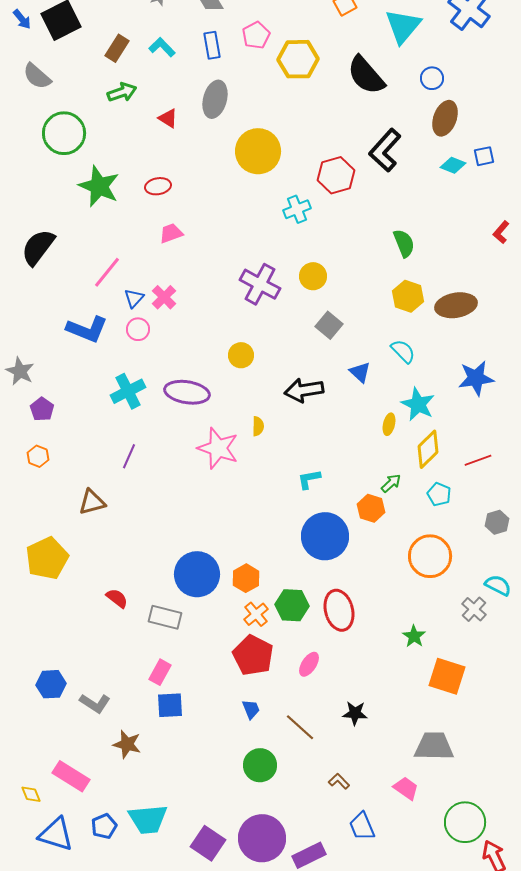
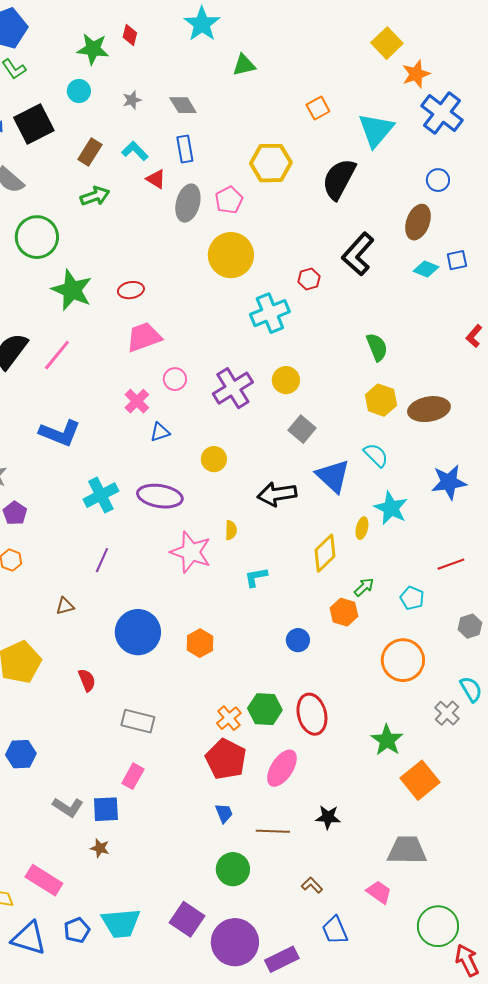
pink pentagon: (256, 35) -> (229, 200), moved
black semicircle: (366, 75) -> (339, 179), turned 69
blue circle: (432, 78) -> (438, 180), moved
red triangle: (168, 118) -> (156, 179), moved
red hexagon: (336, 175) -> (309, 279), size x0.6
cyan cross: (297, 209) -> (270, 313), size x1.4
pink trapezoid: (171, 233) -> (144, 337), size x1.5
pink line: (107, 272) -> (57, 355), moved
purple cross: (260, 284) -> (233, 388), turned 30
blue triangle: (134, 298) -> (160, 432), moved, turned 30
pink circle: (138, 329) -> (175, 379), moved
blue triangle: (360, 372) -> (333, 476), size x1.6
yellow diamond: (428, 449) -> (325, 553), moved
cyan L-shape: (309, 479) -> (256, 577), moved
brown triangle: (92, 502) -> (65, 606), size x0.7
blue circle: (325, 536) -> (298, 640), size x0.5
blue circle: (197, 574) -> (138, 632), moved
orange hexagon: (246, 578) -> (200, 643), moved
cyan semicircle: (498, 585) -> (471, 689), turned 32
red semicircle: (117, 598) -> (87, 680), moved, turned 30
green star: (414, 636) -> (387, 740), size x1.4
pink ellipse: (309, 664) -> (282, 768), size x1.5
orange square: (447, 676) -> (420, 780), turned 33
blue hexagon: (51, 684) -> (21, 754), moved
blue square: (170, 705) -> (106, 809), moved
brown line: (300, 727) -> (273, 831), turned -40
brown star: (127, 744) -> (100, 848), size x0.7
purple square: (208, 843) -> (187, 919), moved

